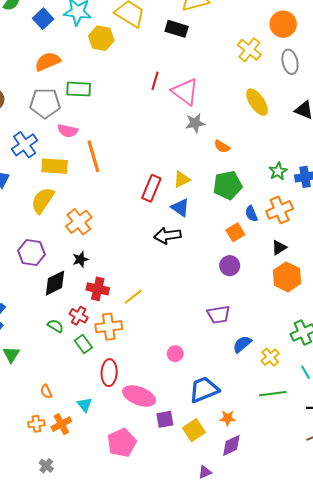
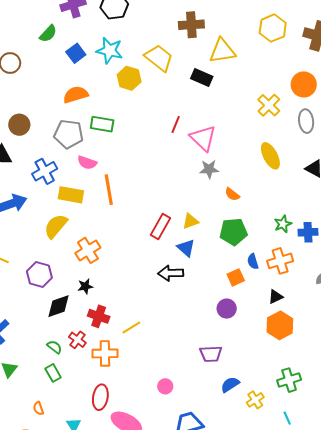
green rectangle: (83, 344) -> (53, 373), moved

